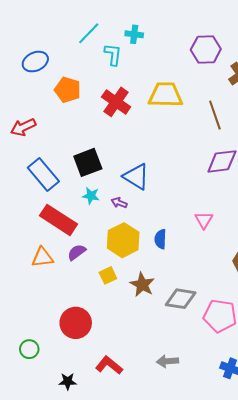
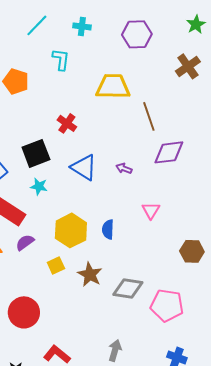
purple hexagon: (206, 49) -> (137, 34), moved
cyan L-shape: (113, 54) -> (61, 59), moved
red cross: (116, 102) -> (67, 123), moved, size x0.7
brown line: (215, 115) -> (149, 116), moved
purple arrow: (119, 203) -> (124, 168), moved
gray arrow: (167, 361) -> (115, 350), turned 110

